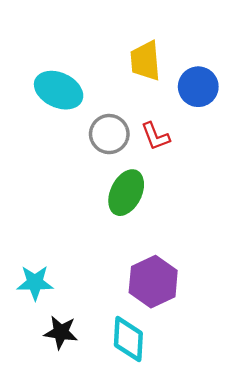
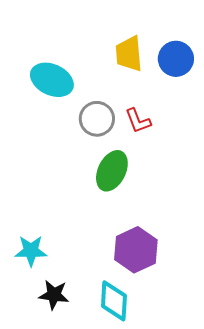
blue circle: (198, 87) -> (176, 59), moved

